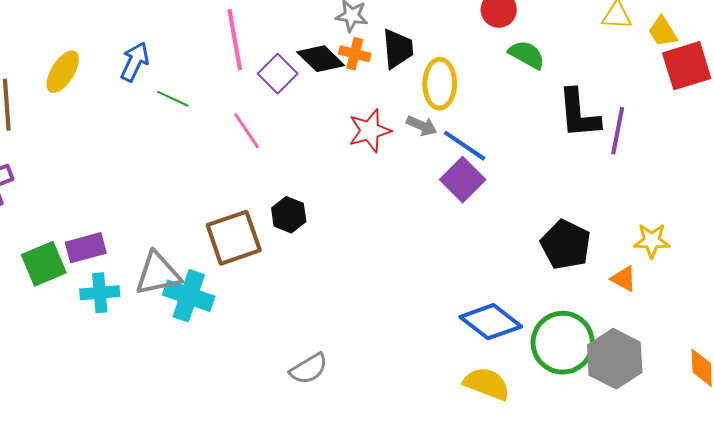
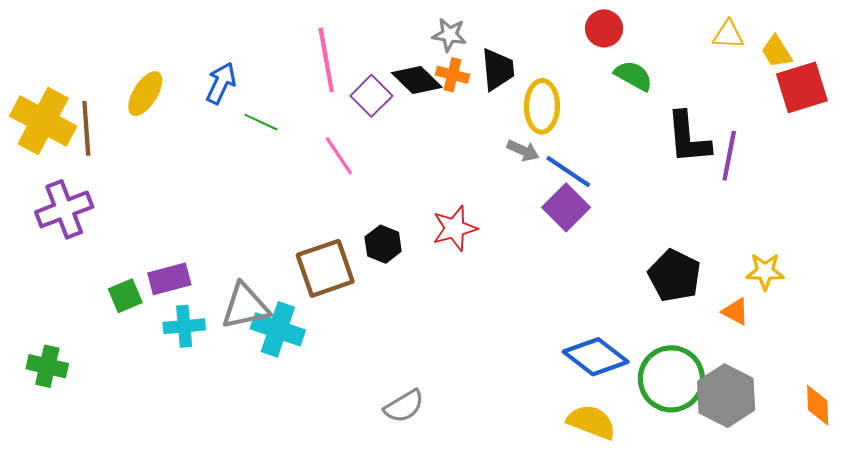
red star: (370, 131) -> (455, 228), moved
green square: (44, 264) -> (125, 296), size x0.7

